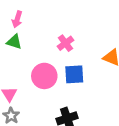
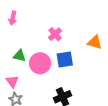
green triangle: (14, 42) -> (19, 56), moved

